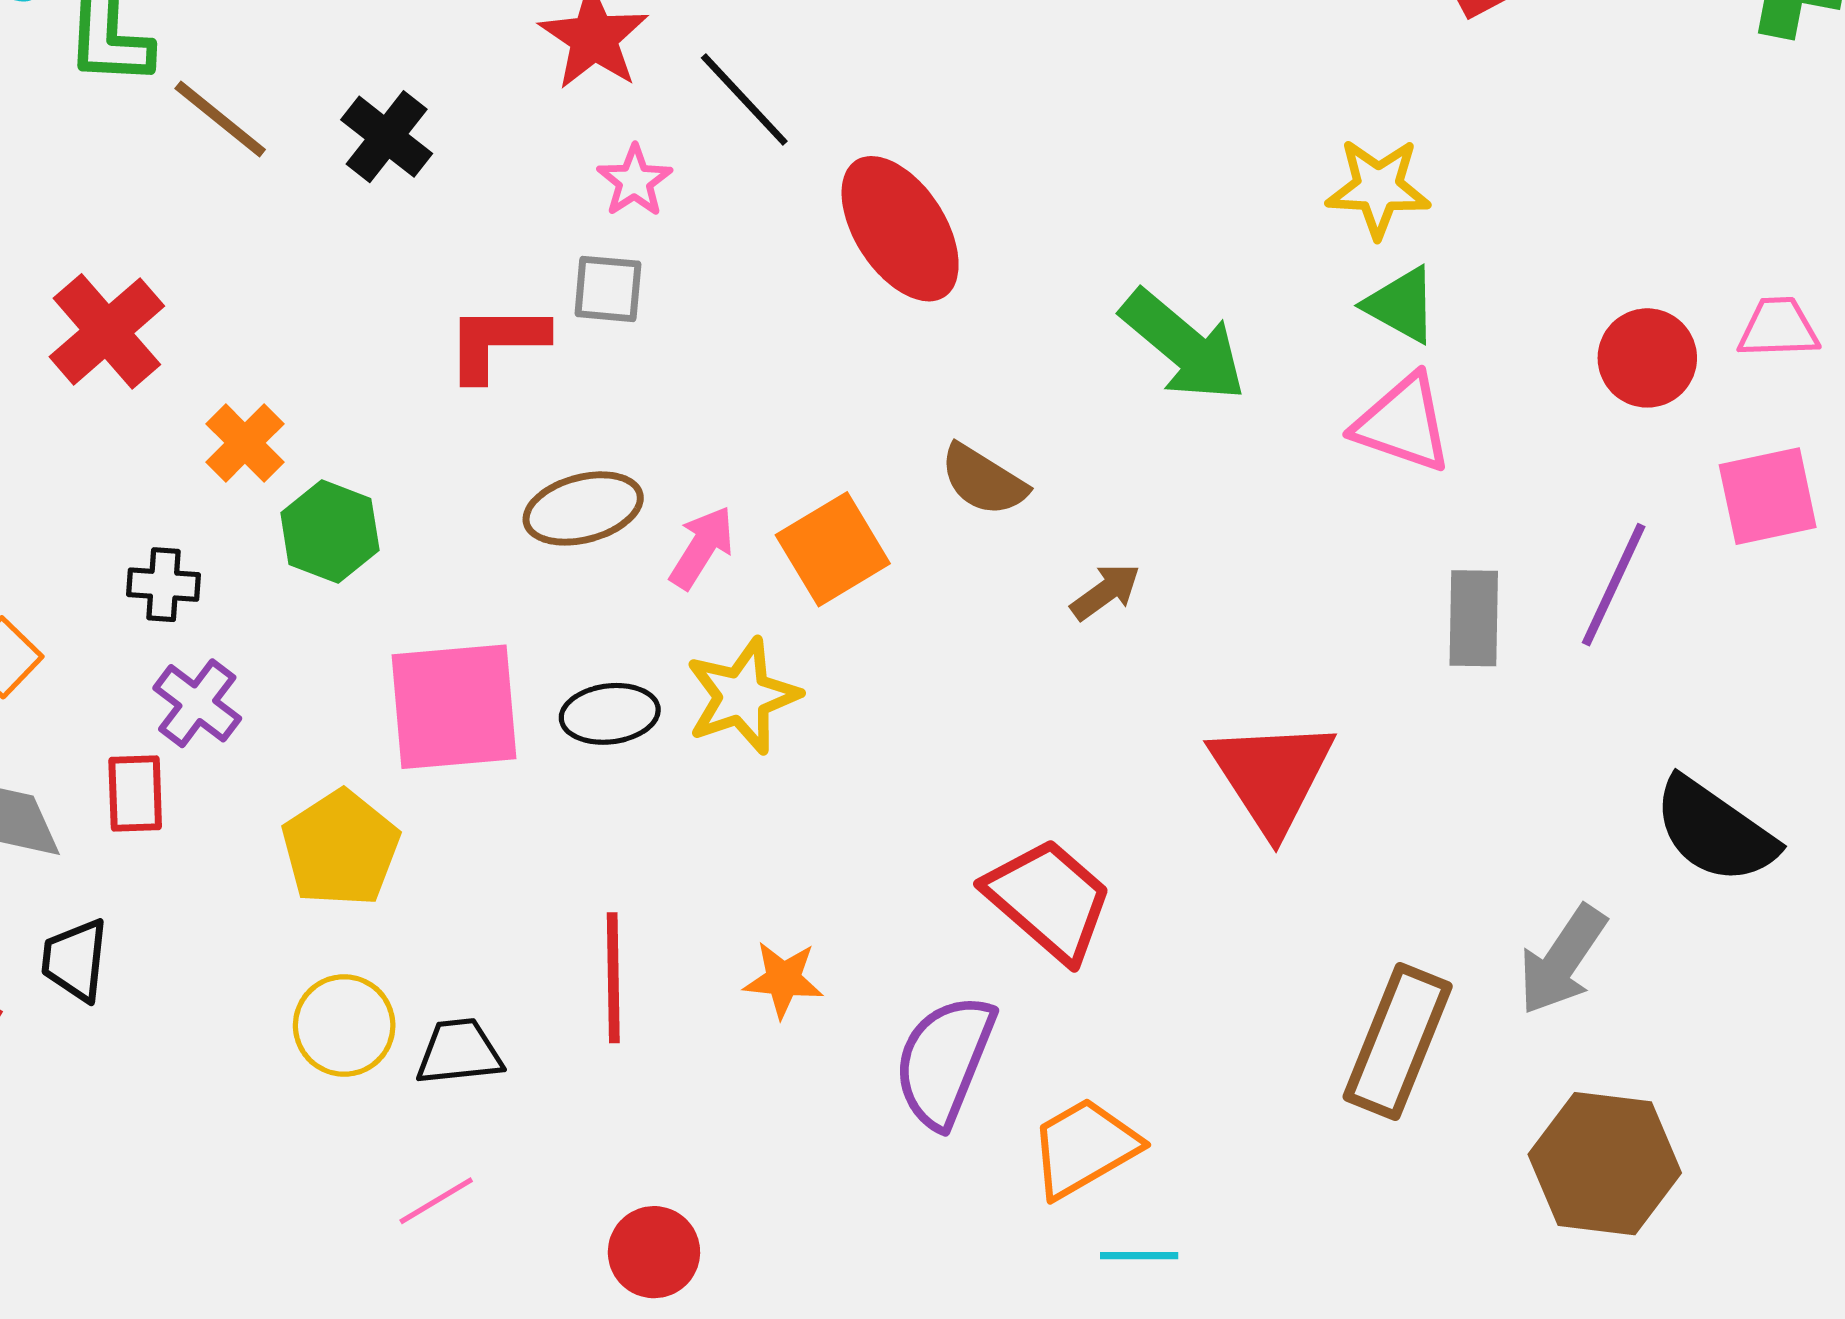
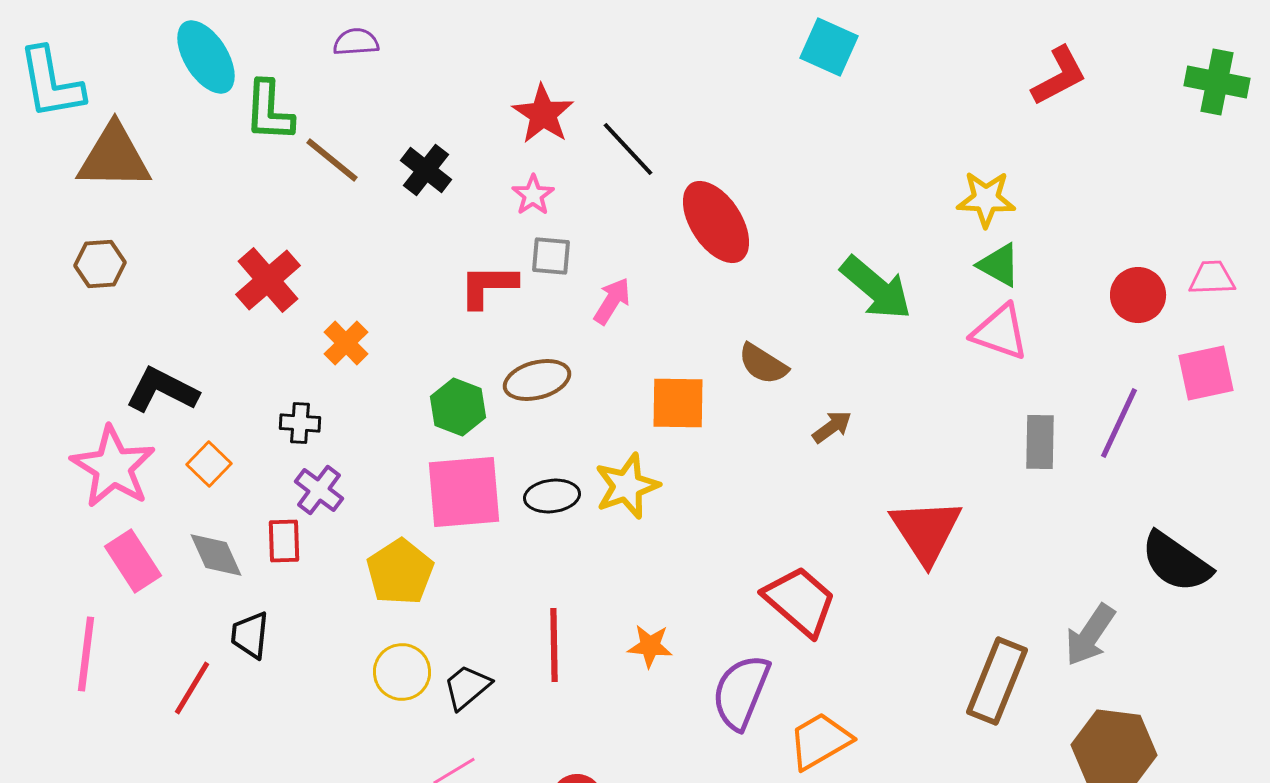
pink star: (635, 181) -> (533, 195), moved
green hexagon: (330, 532) -> (458, 407), moved
pink arrow: (702, 547) -> (612, 301), moved
orange square: (833, 549) -> (678, 403), turned 32
black trapezoid: (459, 1052) -> (467, 687), turned -34

